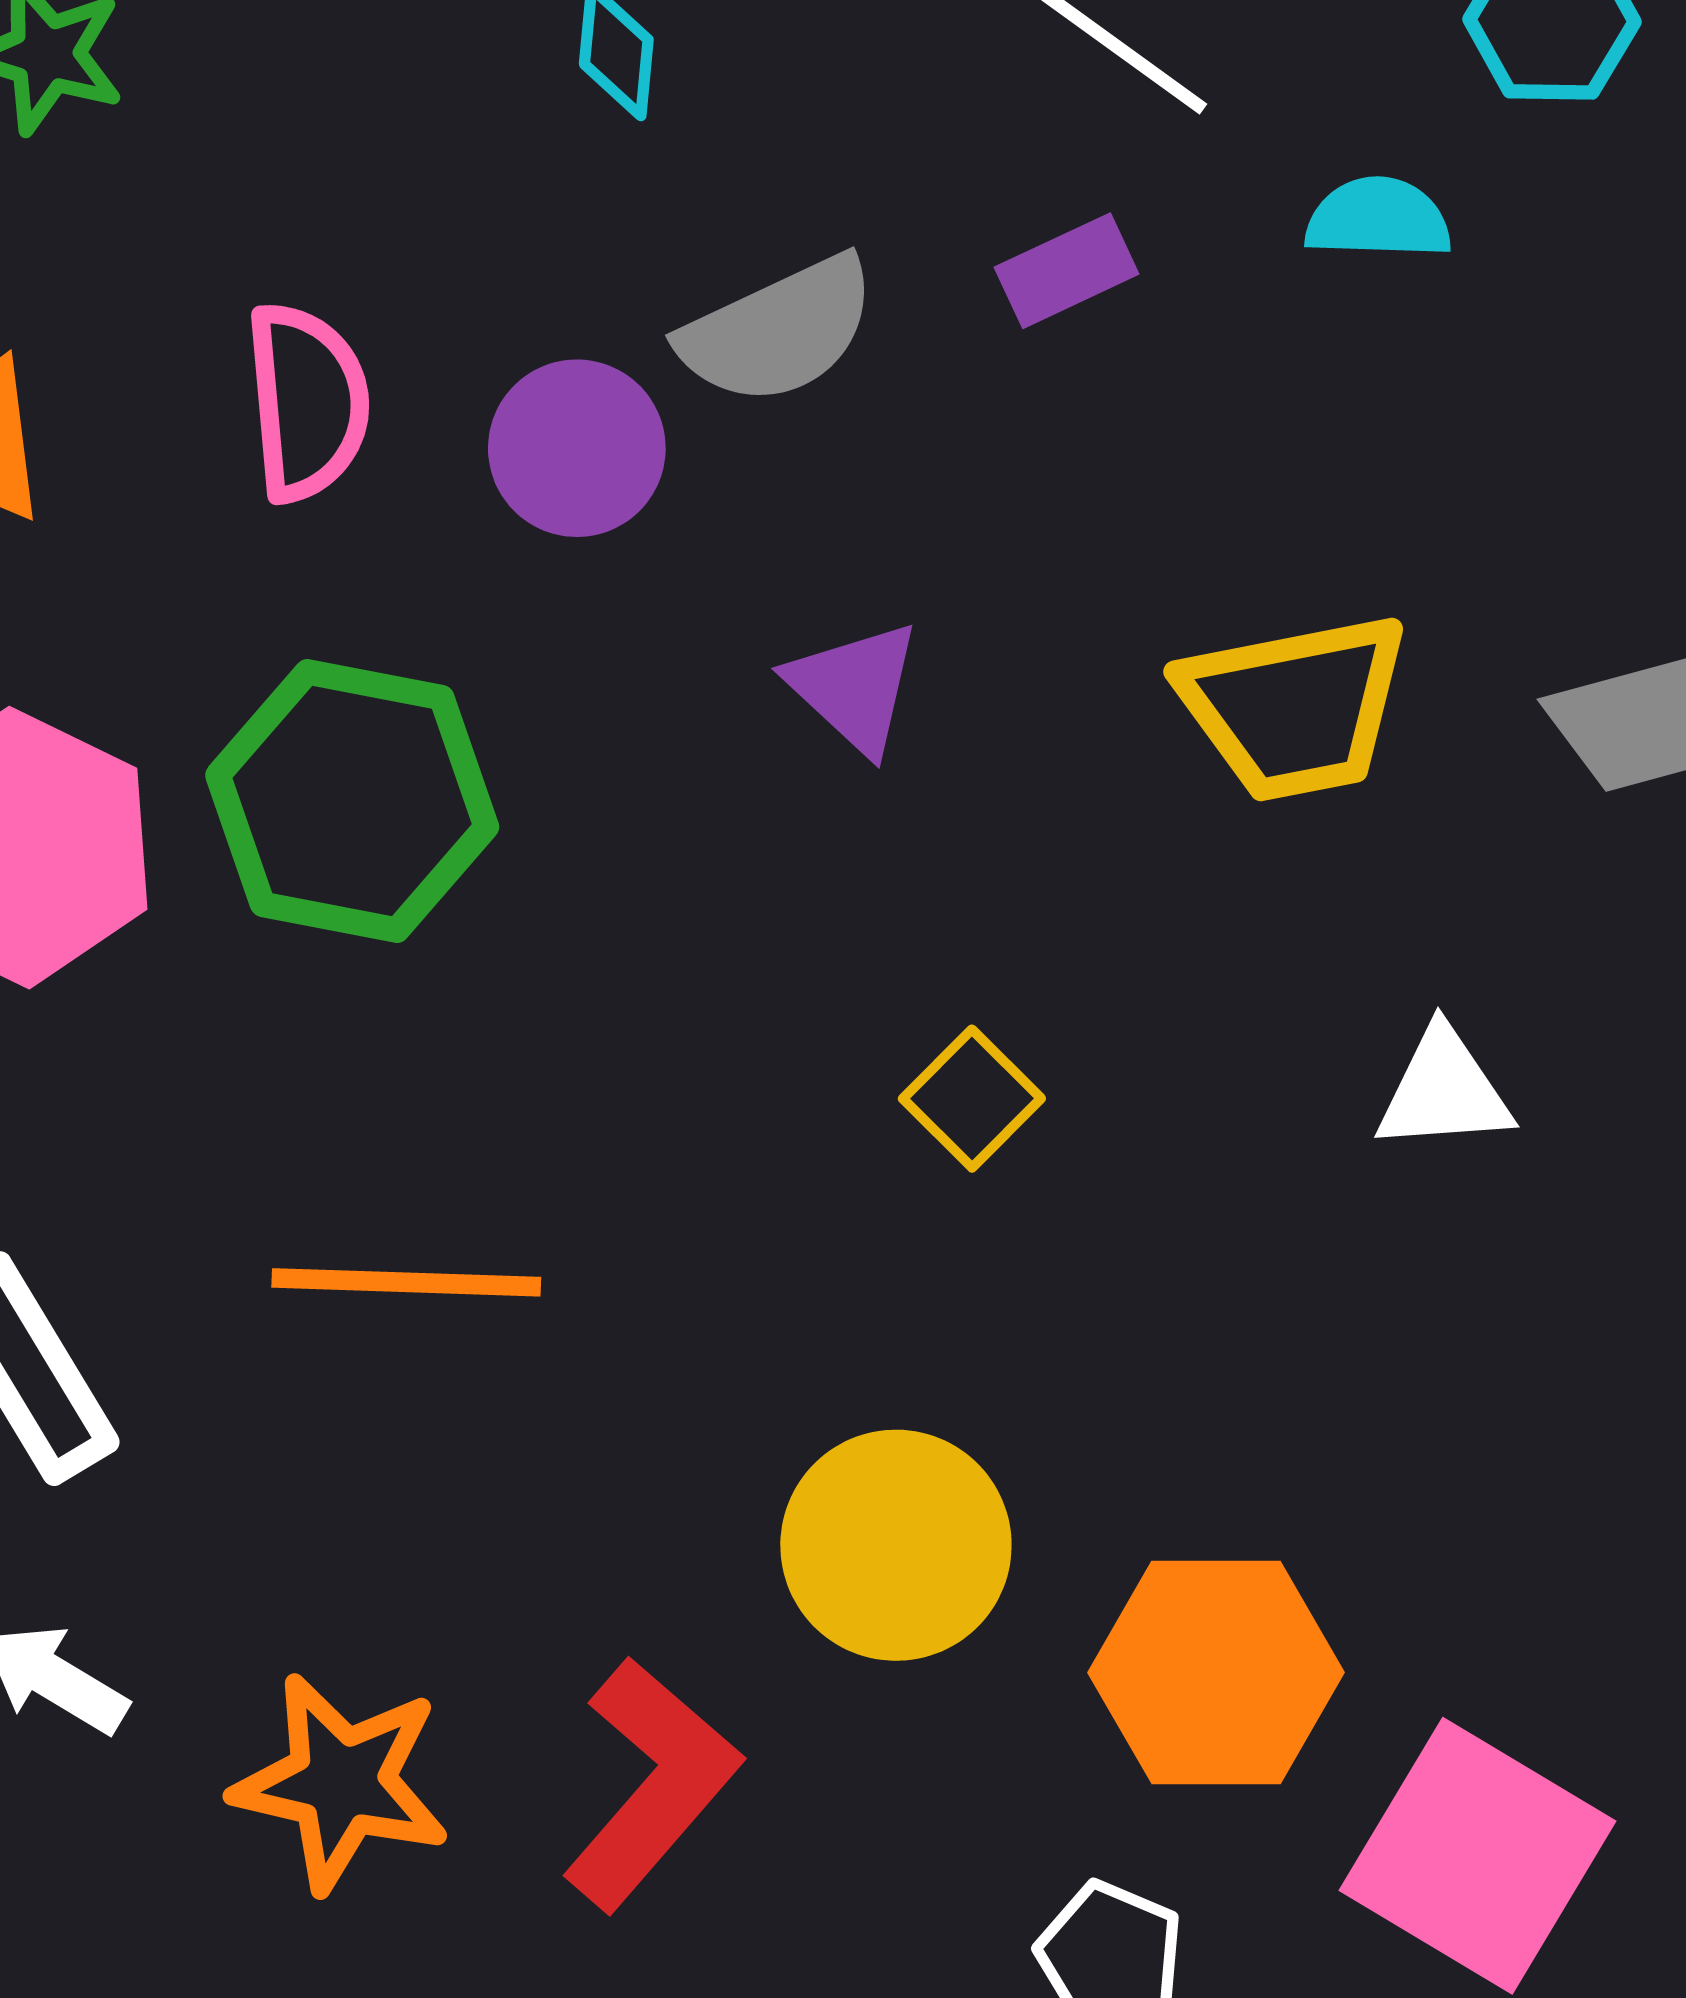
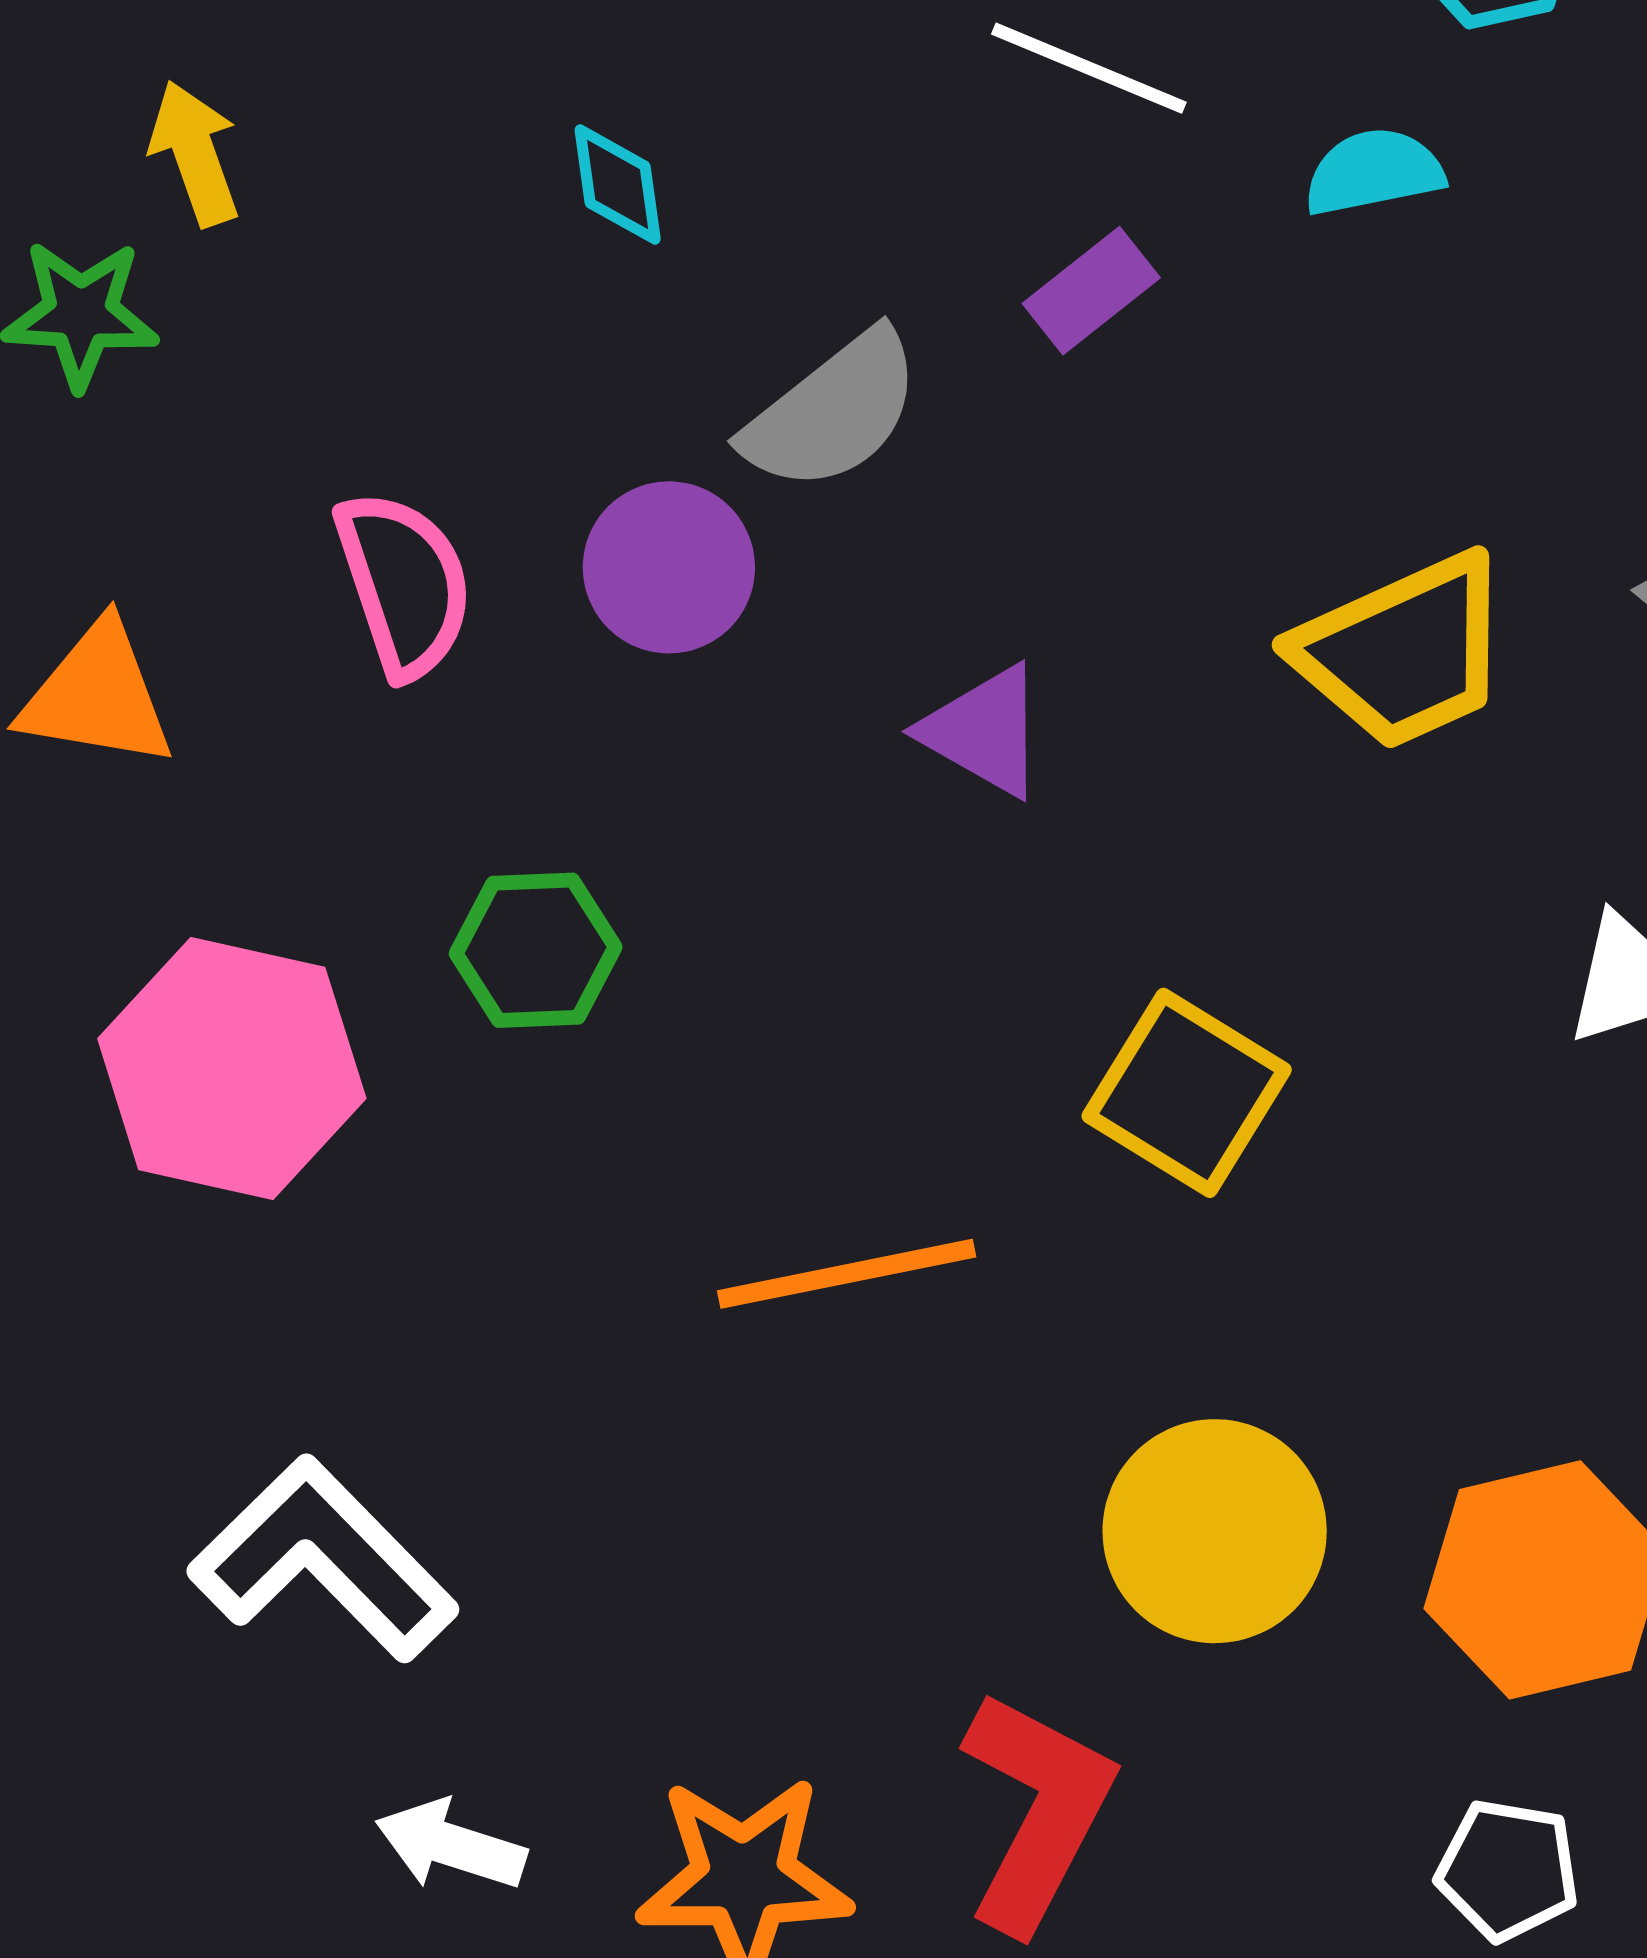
green hexagon: (352, 801) -> (536, 950), size x0.6
yellow square: (972, 1099) -> (1187, 1093), size x1.5
orange line: (406, 1282) -> (847, 1274), moved

